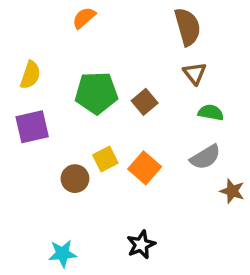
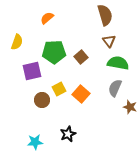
orange semicircle: (84, 18) -> (47, 18), moved
green semicircle: (211, 112) -> (118, 63), size x1.5
purple square: (32, 127) -> (32, 71), moved
gray semicircle: (205, 157) -> (115, 88), turned 144
black star: (141, 245) -> (68, 134), moved

